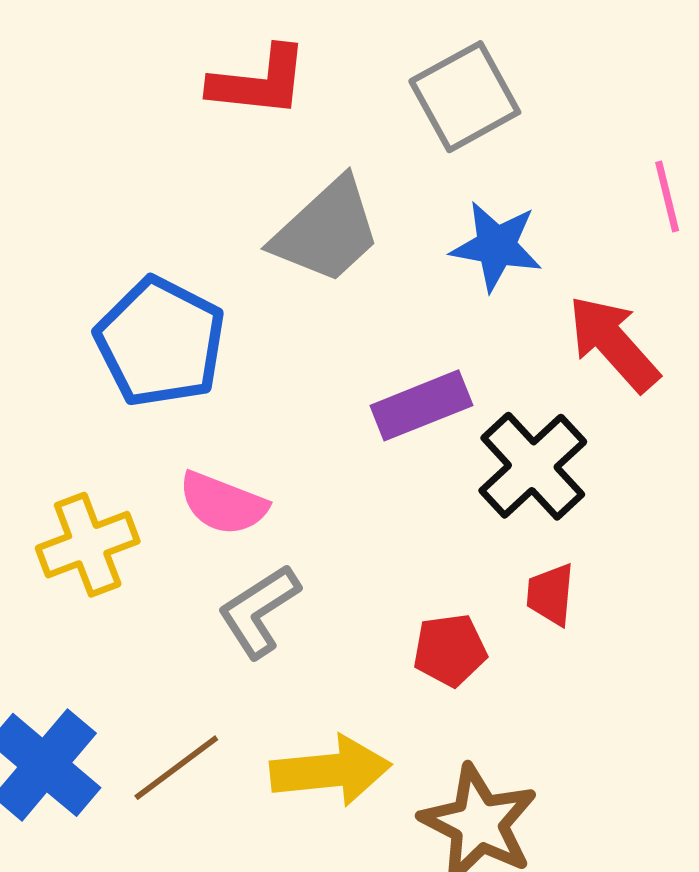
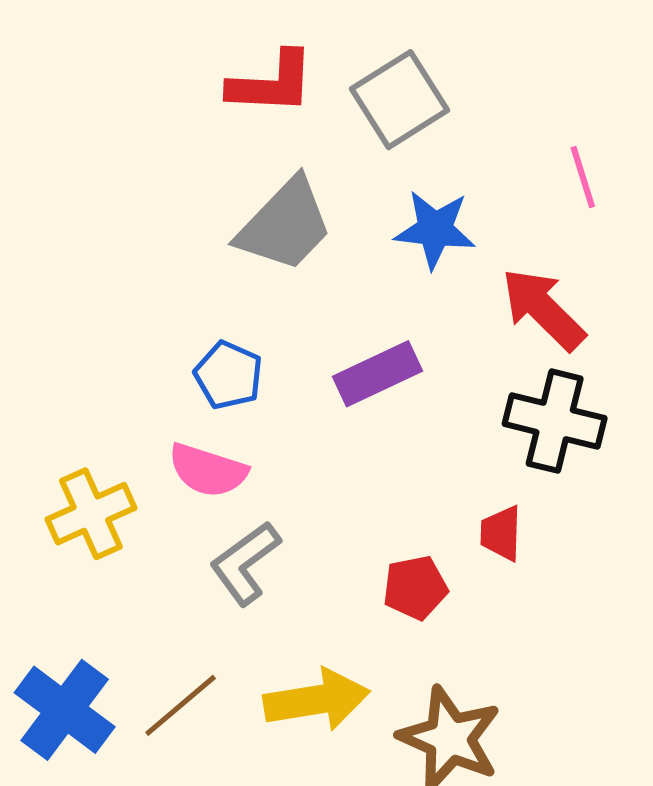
red L-shape: (259, 82) -> (271, 83), moved
blue pentagon: (160, 342) -> (228, 375), moved, size x0.6
black cross: (533, 466) -> (555, 421), moved, turned -30

